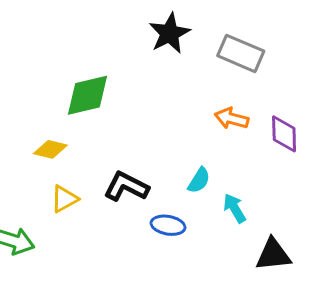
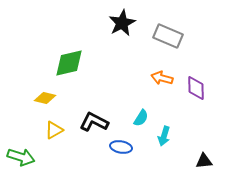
cyan arrow: (235, 208) -> (164, 136), turned -132
black triangle: (273, 255) -> (204, 161), moved, size x0.7

